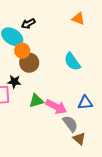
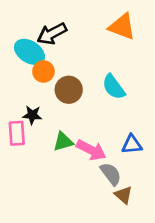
orange triangle: (78, 19) -> (122, 27), size x1.5
black arrow: (28, 24) -> (52, 34), size x1.5
brown circle: (29, 63) -> (69, 90), moved

